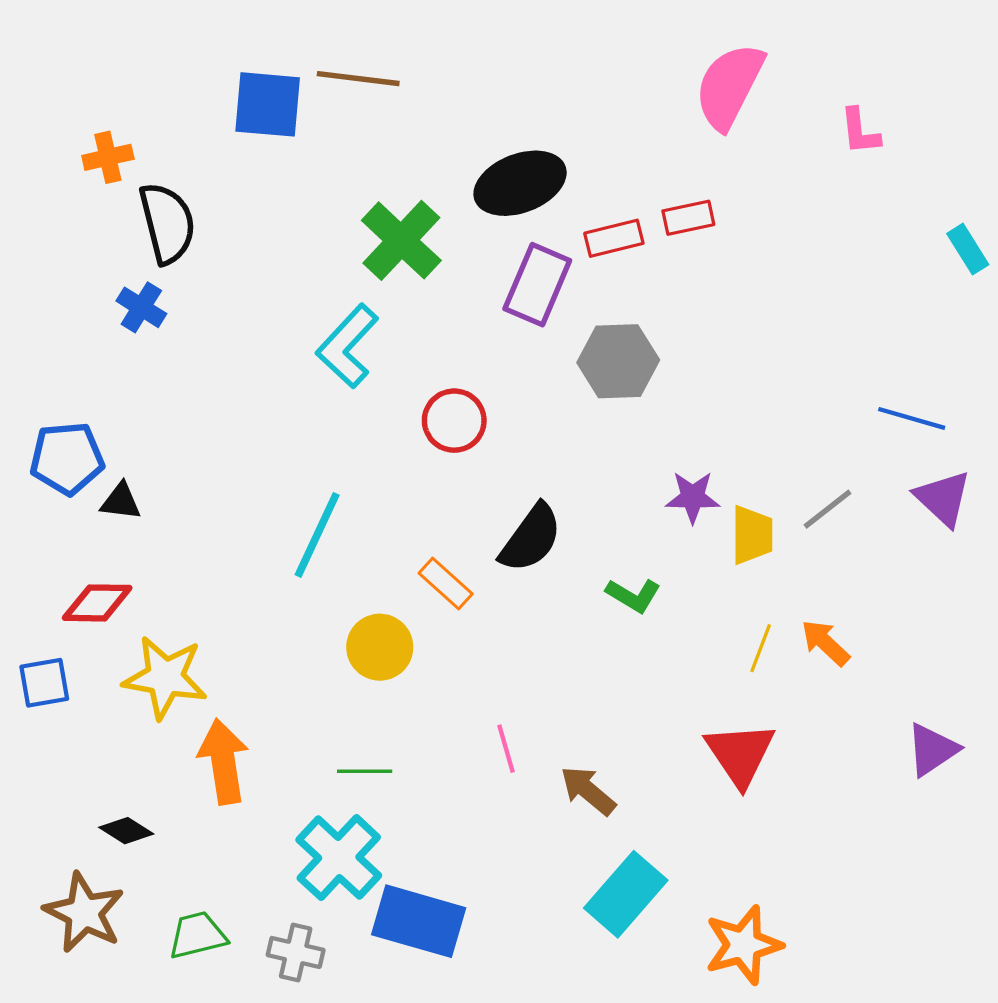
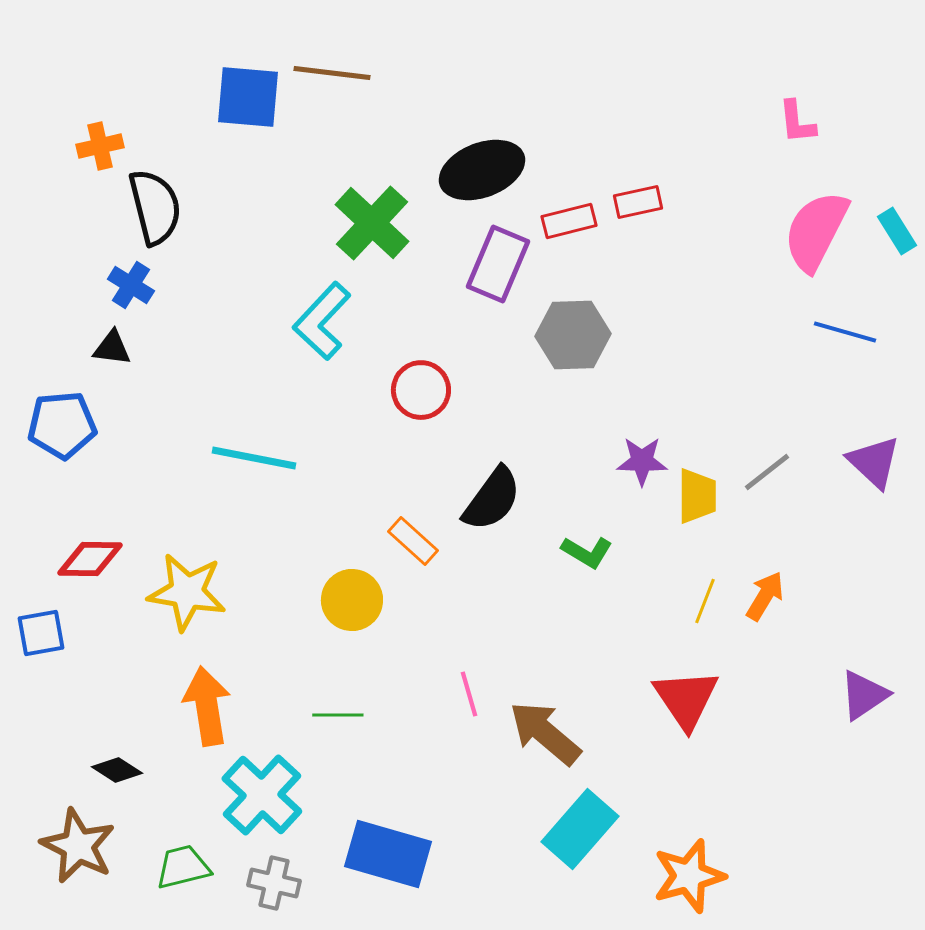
pink semicircle: (729, 86) -> (816, 231), moved
blue line: (912, 418) -> (845, 332), moved
black triangle: (121, 502) -> (112, 348), moved
cyan line: (317, 535) -> (254, 458), moved, turned 76
orange arrow: (825, 643) -> (765, 596), turned 78
yellow star: (165, 677) -> (187, 592), moved
brown arrow: (588, 791) -> (545, 733), size x1.4
cyan cross: (339, 858) -> (262, 795), moved

